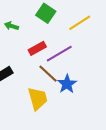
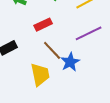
purple line: (59, 54) -> (89, 33), moved

